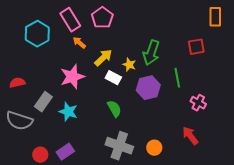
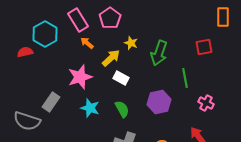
yellow star: (129, 65) -> (131, 43), moved
red semicircle: (17, 83) -> (25, 52), moved
purple hexagon: (148, 88) -> (159, 102), moved
cyan star: (68, 112) -> (90, 108), moved

